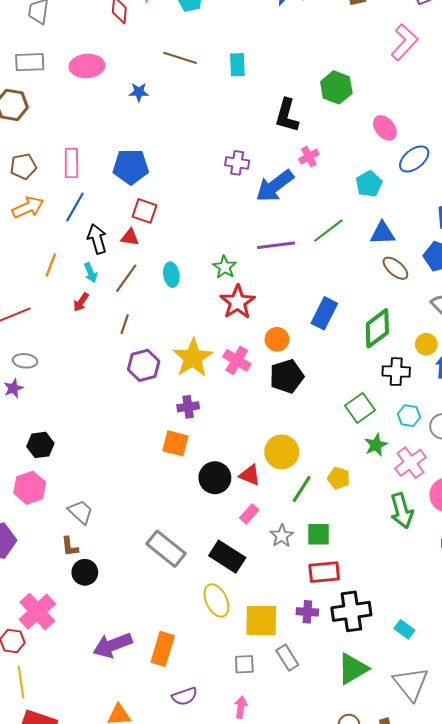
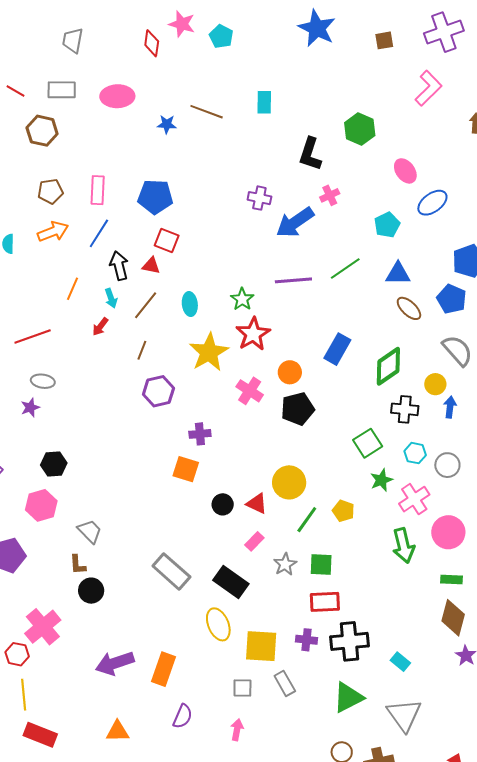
brown line: (180, 58) -> (207, 112), moved
yellow star: (193, 358) -> (209, 352), moved
black circle: (215, 478) -> (223, 504), size x0.7
purple semicircle: (185, 696) -> (183, 716), turned -50

